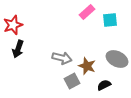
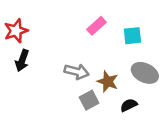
pink rectangle: (87, 12) -> (96, 26), moved
cyan square: (110, 20) -> (132, 36), moved

